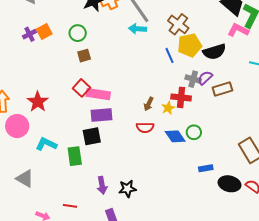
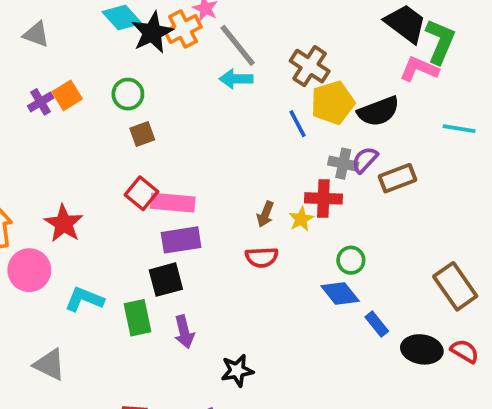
blue diamond: (175, 136) -> (340, 293), moved
blue rectangle: (206, 168) -> (377, 324), turned 64
purple arrow: (102, 185) -> (184, 332), moved

